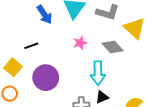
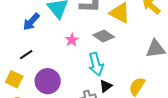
blue arrow: (45, 15) -> (31, 22), turned 90

